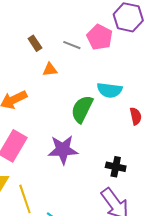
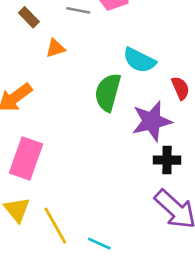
cyan semicircle: (110, 90) -> (139, 60), turned 30
purple star: (63, 150) -> (152, 121), moved

